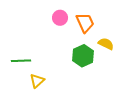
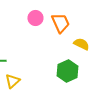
green hexagon: (83, 56) -> (67, 71), moved

